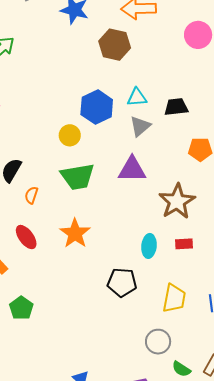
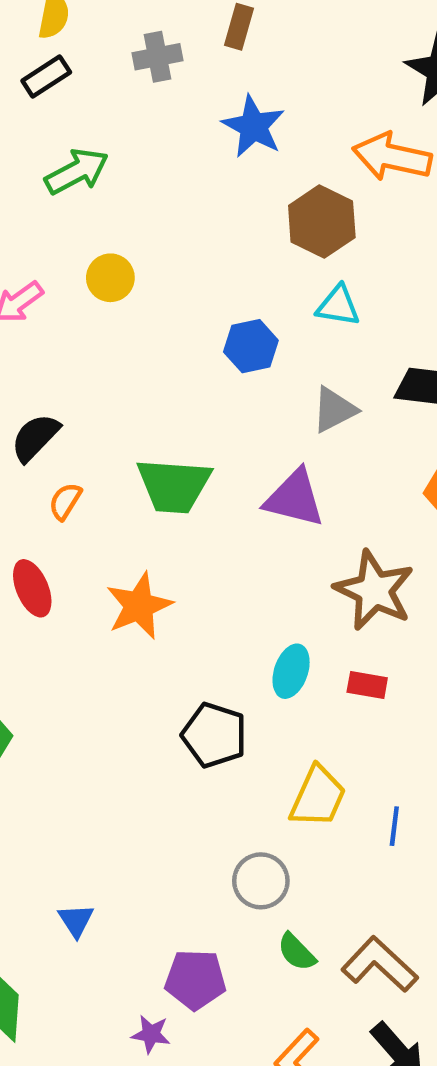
cyan triangle: (137, 97) -> (338, 306), moved
blue hexagon: (97, 107) -> (251, 346), size x0.7
yellow circle: (70, 135) -> (110, 278), moved
brown star: (177, 201) -> (374, 590), turned -30

